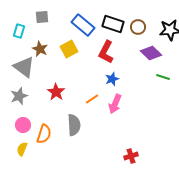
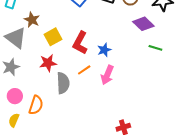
yellow square: (69, 49) -> (53, 37), moved
red L-shape: (106, 52) -> (80, 43), moved
red star: (56, 92) -> (48, 63), turned 30
gray semicircle: (74, 125) -> (63, 83), moved

